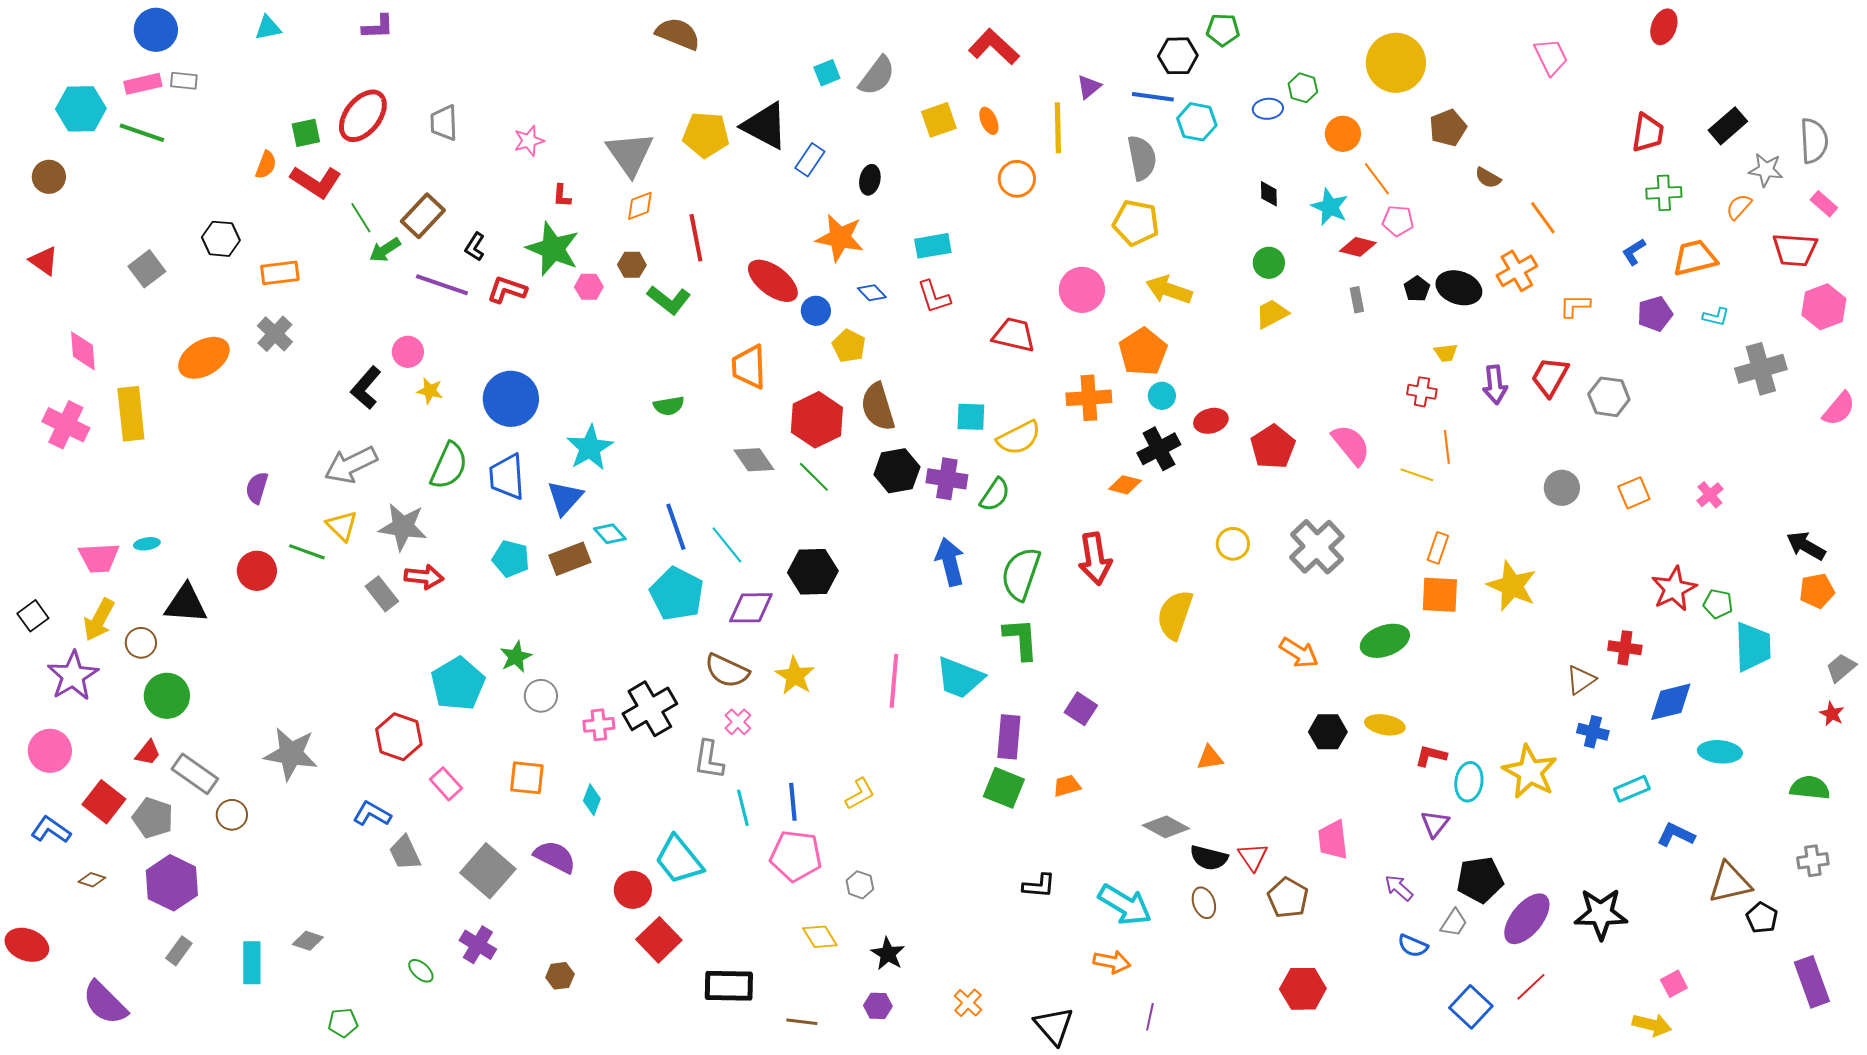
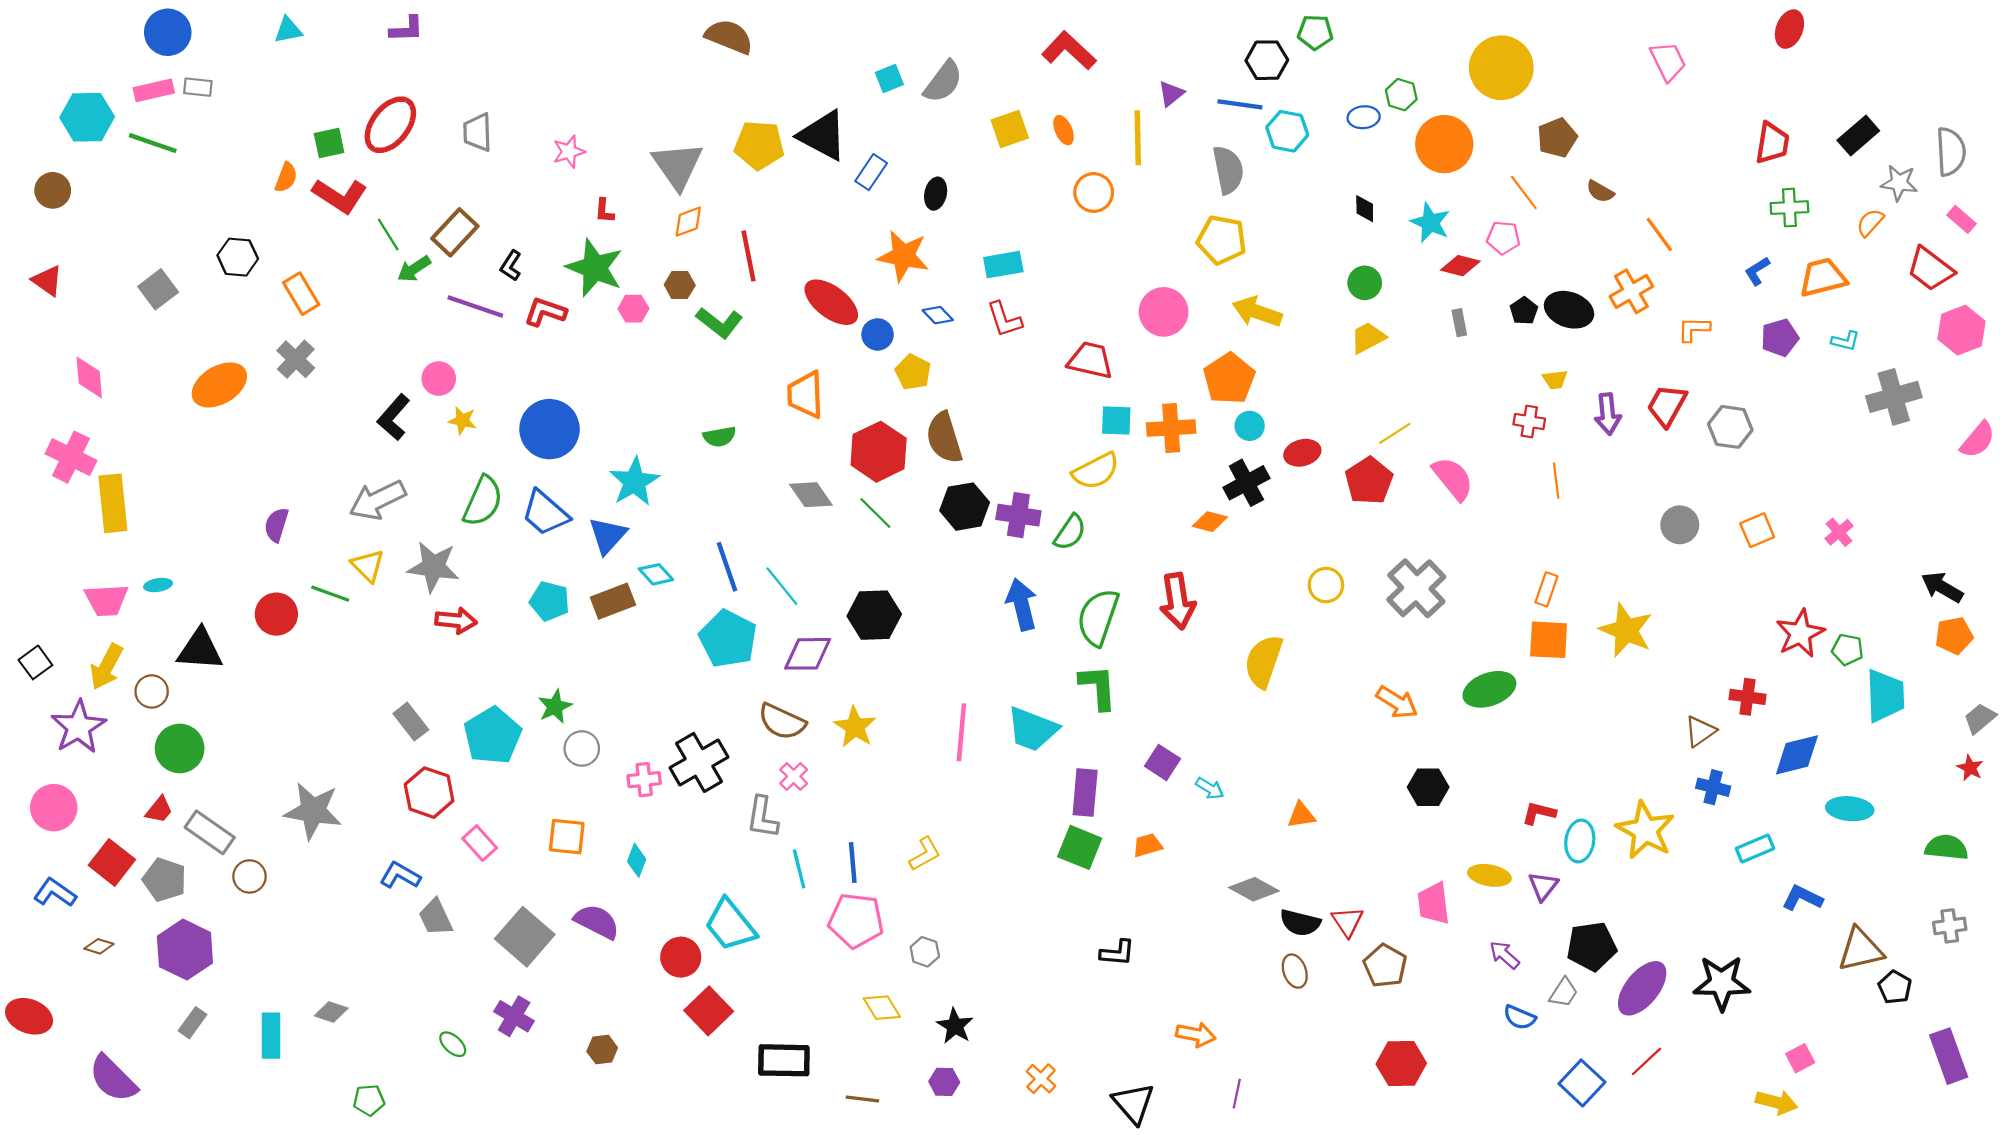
orange circle: (1343, 134) -> (1444, 144), size x1.5
orange line: (1377, 179) -> (1524, 192), moved
red trapezoid: (1795, 250) -> (1930, 269), turned 33
orange rectangle: (280, 273) -> (301, 294), turned 66
yellow rectangle: (131, 414) -> (113, 503), moved
cyan square: (971, 417) -> (1116, 420), moved
yellow line: (1417, 475) -> (1395, 433), moved, turned -52
blue trapezoid: (507, 477) -> (545, 513), turned -45
gray rectangle: (382, 594) -> (411, 722), moved
yellow ellipse: (1385, 725) -> (1489, 875), moved
cyan arrow: (1125, 905) -> (1210, 788), moved, size x0.5

